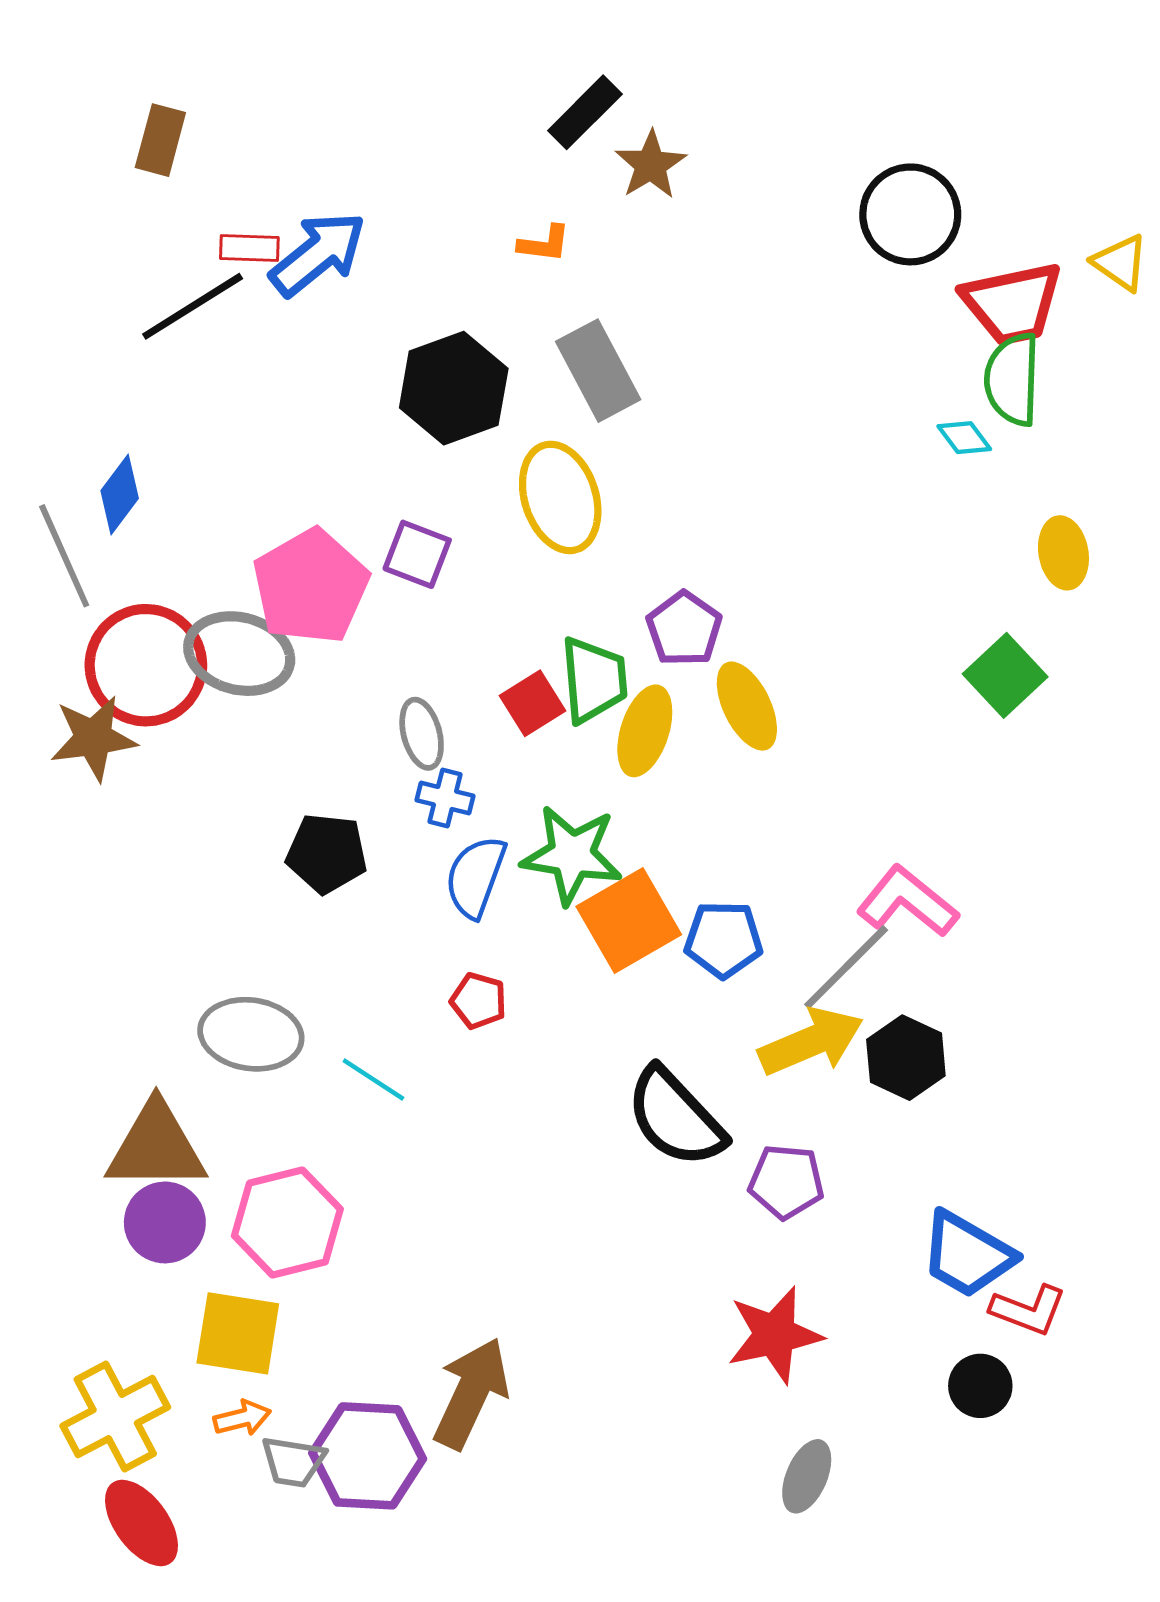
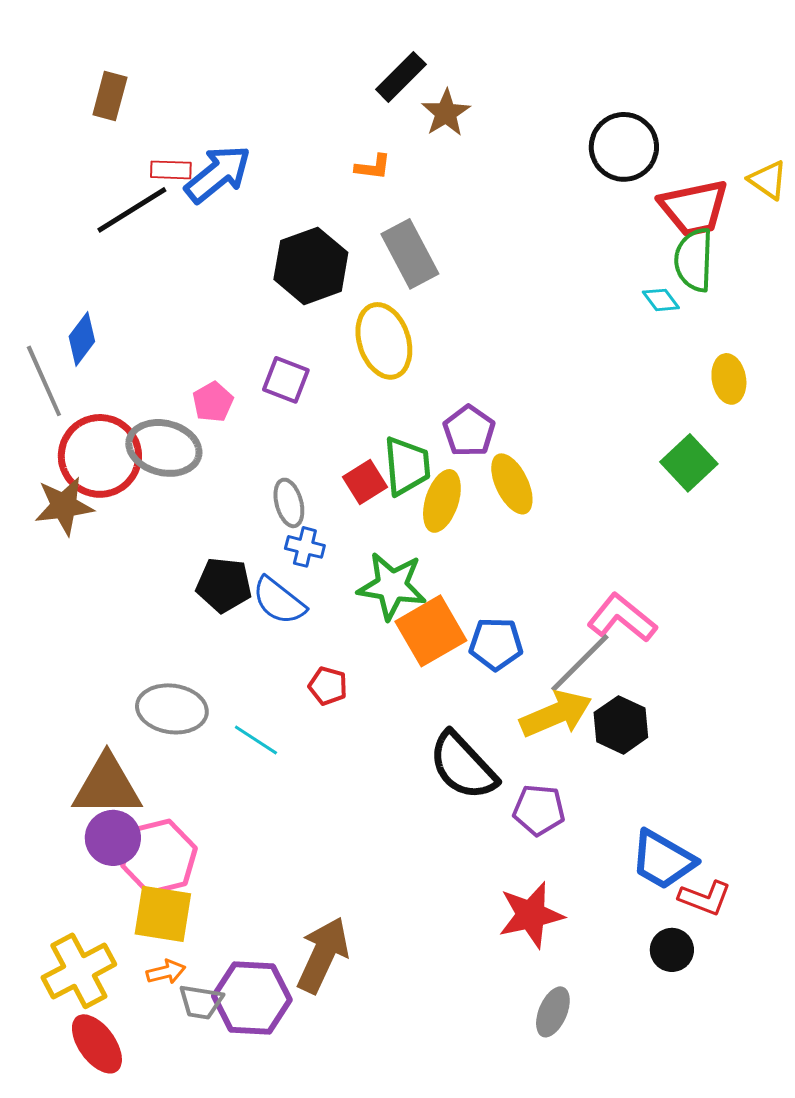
pink pentagon: (311, 586) -> (213, 402), size x0.5
blue semicircle: (476, 877) -> (279, 601), moved, turned -72
pink hexagon: (287, 1222) -> (159, 857), moved

